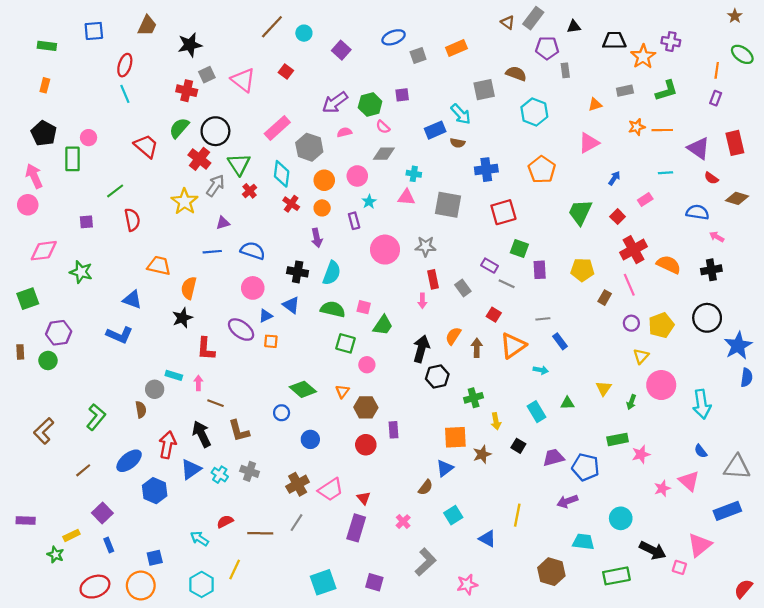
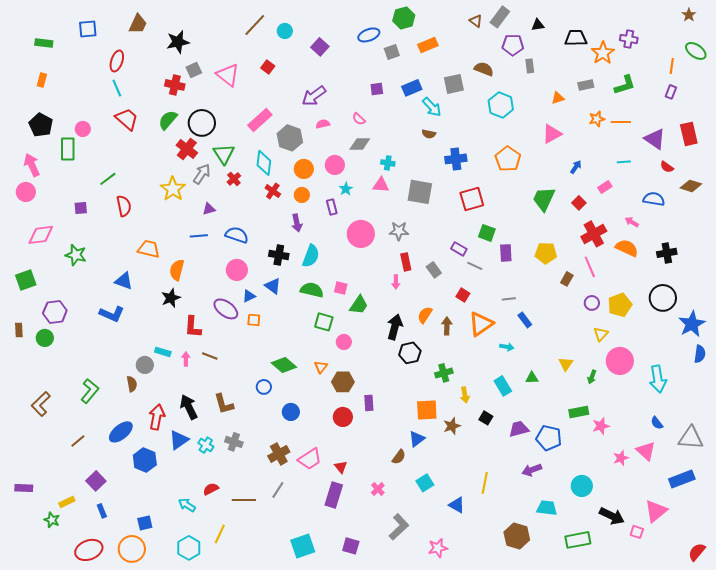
green hexagon: (370, 105) -> (404, 18), moved
blue rectangle: (435, 130) -> (412, 88), moved
red trapezoid: (146, 146) -> (127, 119), moved
pink arrow: (717, 237) -> (632, 222), moved
brown line: (215, 403) -> (210, 356), moved

